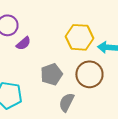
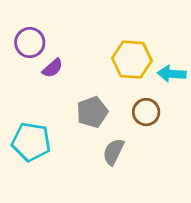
brown circle: (89, 74) -> (146, 112), size x0.7

